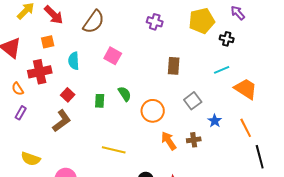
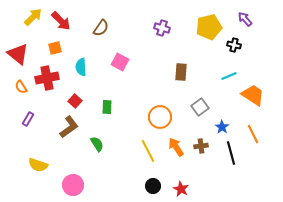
brown semicircle: (94, 22) -> (101, 28), size x0.7
orange semicircle: (18, 89) -> (21, 87), moved
green semicircle: (125, 94) -> (97, 144), moved
yellow line: (114, 150) -> (148, 151), moved, turned 50
black line: (260, 157) -> (231, 153), moved

